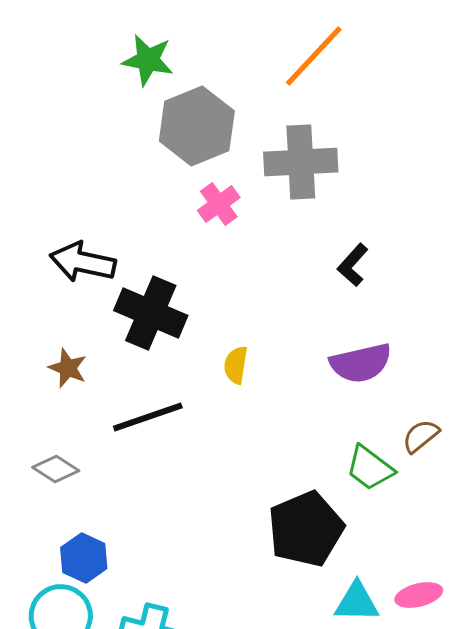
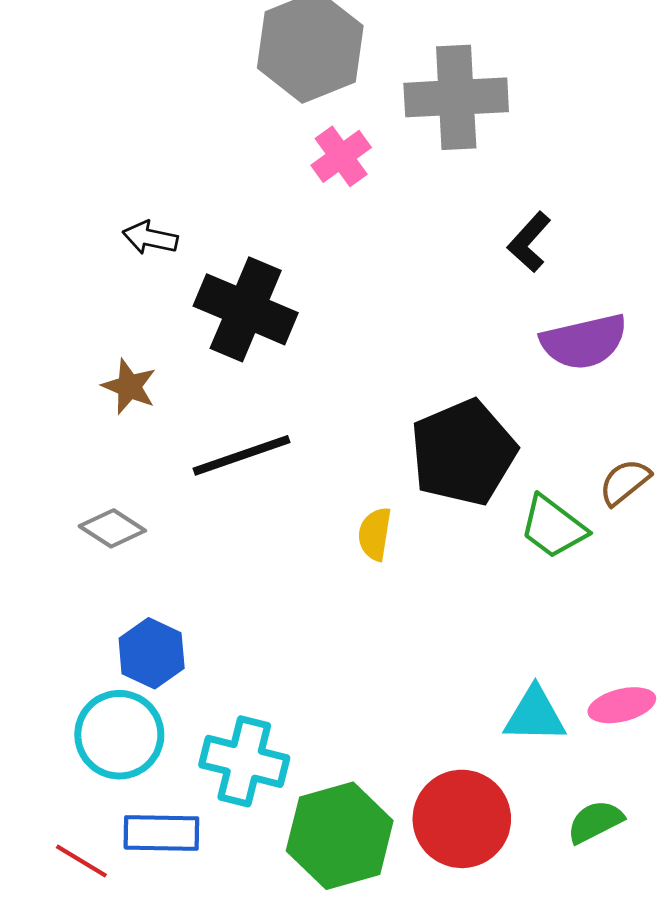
black arrow: (83, 262) -> (150, 238), size x0.6
purple semicircle: (361, 363) -> (584, 342), moved
yellow semicircle: (236, 365) -> (375, 534), moved
black pentagon: (306, 529) -> (463, 453), moved

